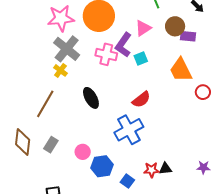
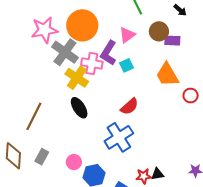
gray cross: (67, 49) -> (65, 52), moved
yellow cross: (60, 70) -> (77, 78), moved, size x1.6

